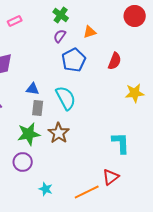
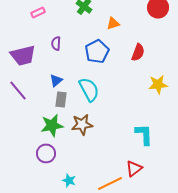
purple semicircle: (60, 36) -> (56, 43), moved, turned -32
blue triangle: (33, 89) -> (56, 80), turned -48
brown star: (59, 133) -> (82, 124), turned 30

